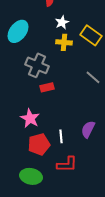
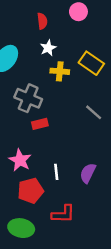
white star: (62, 22) -> (48, 48), moved
white line: (61, 136) -> (56, 172), moved

